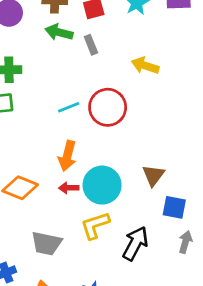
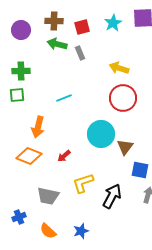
red circle: (108, 107) -> (123, 98), moved
orange arrow: (67, 156) -> (38, 127), moved
cyan circle: (102, 185) -> (101, 134), moved
red arrow: (69, 188) -> (64, 156), turned -40

